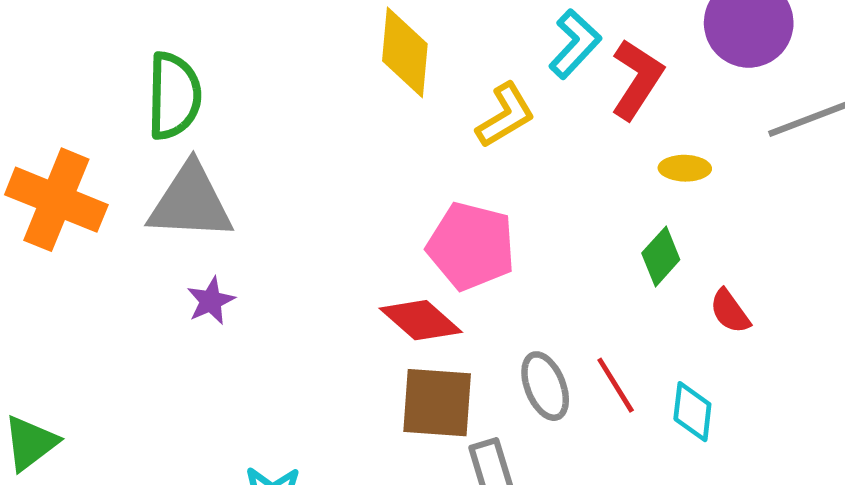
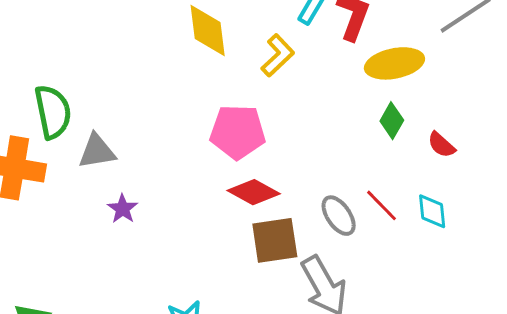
green semicircle: (174, 96) -> (53, 112), moved
yellow ellipse: (685, 168) -> (394, 63), size x1.8
gray triangle: (191, 202) -> (97, 151), size x0.7
pink pentagon: (471, 246) -> (238, 132), moved

